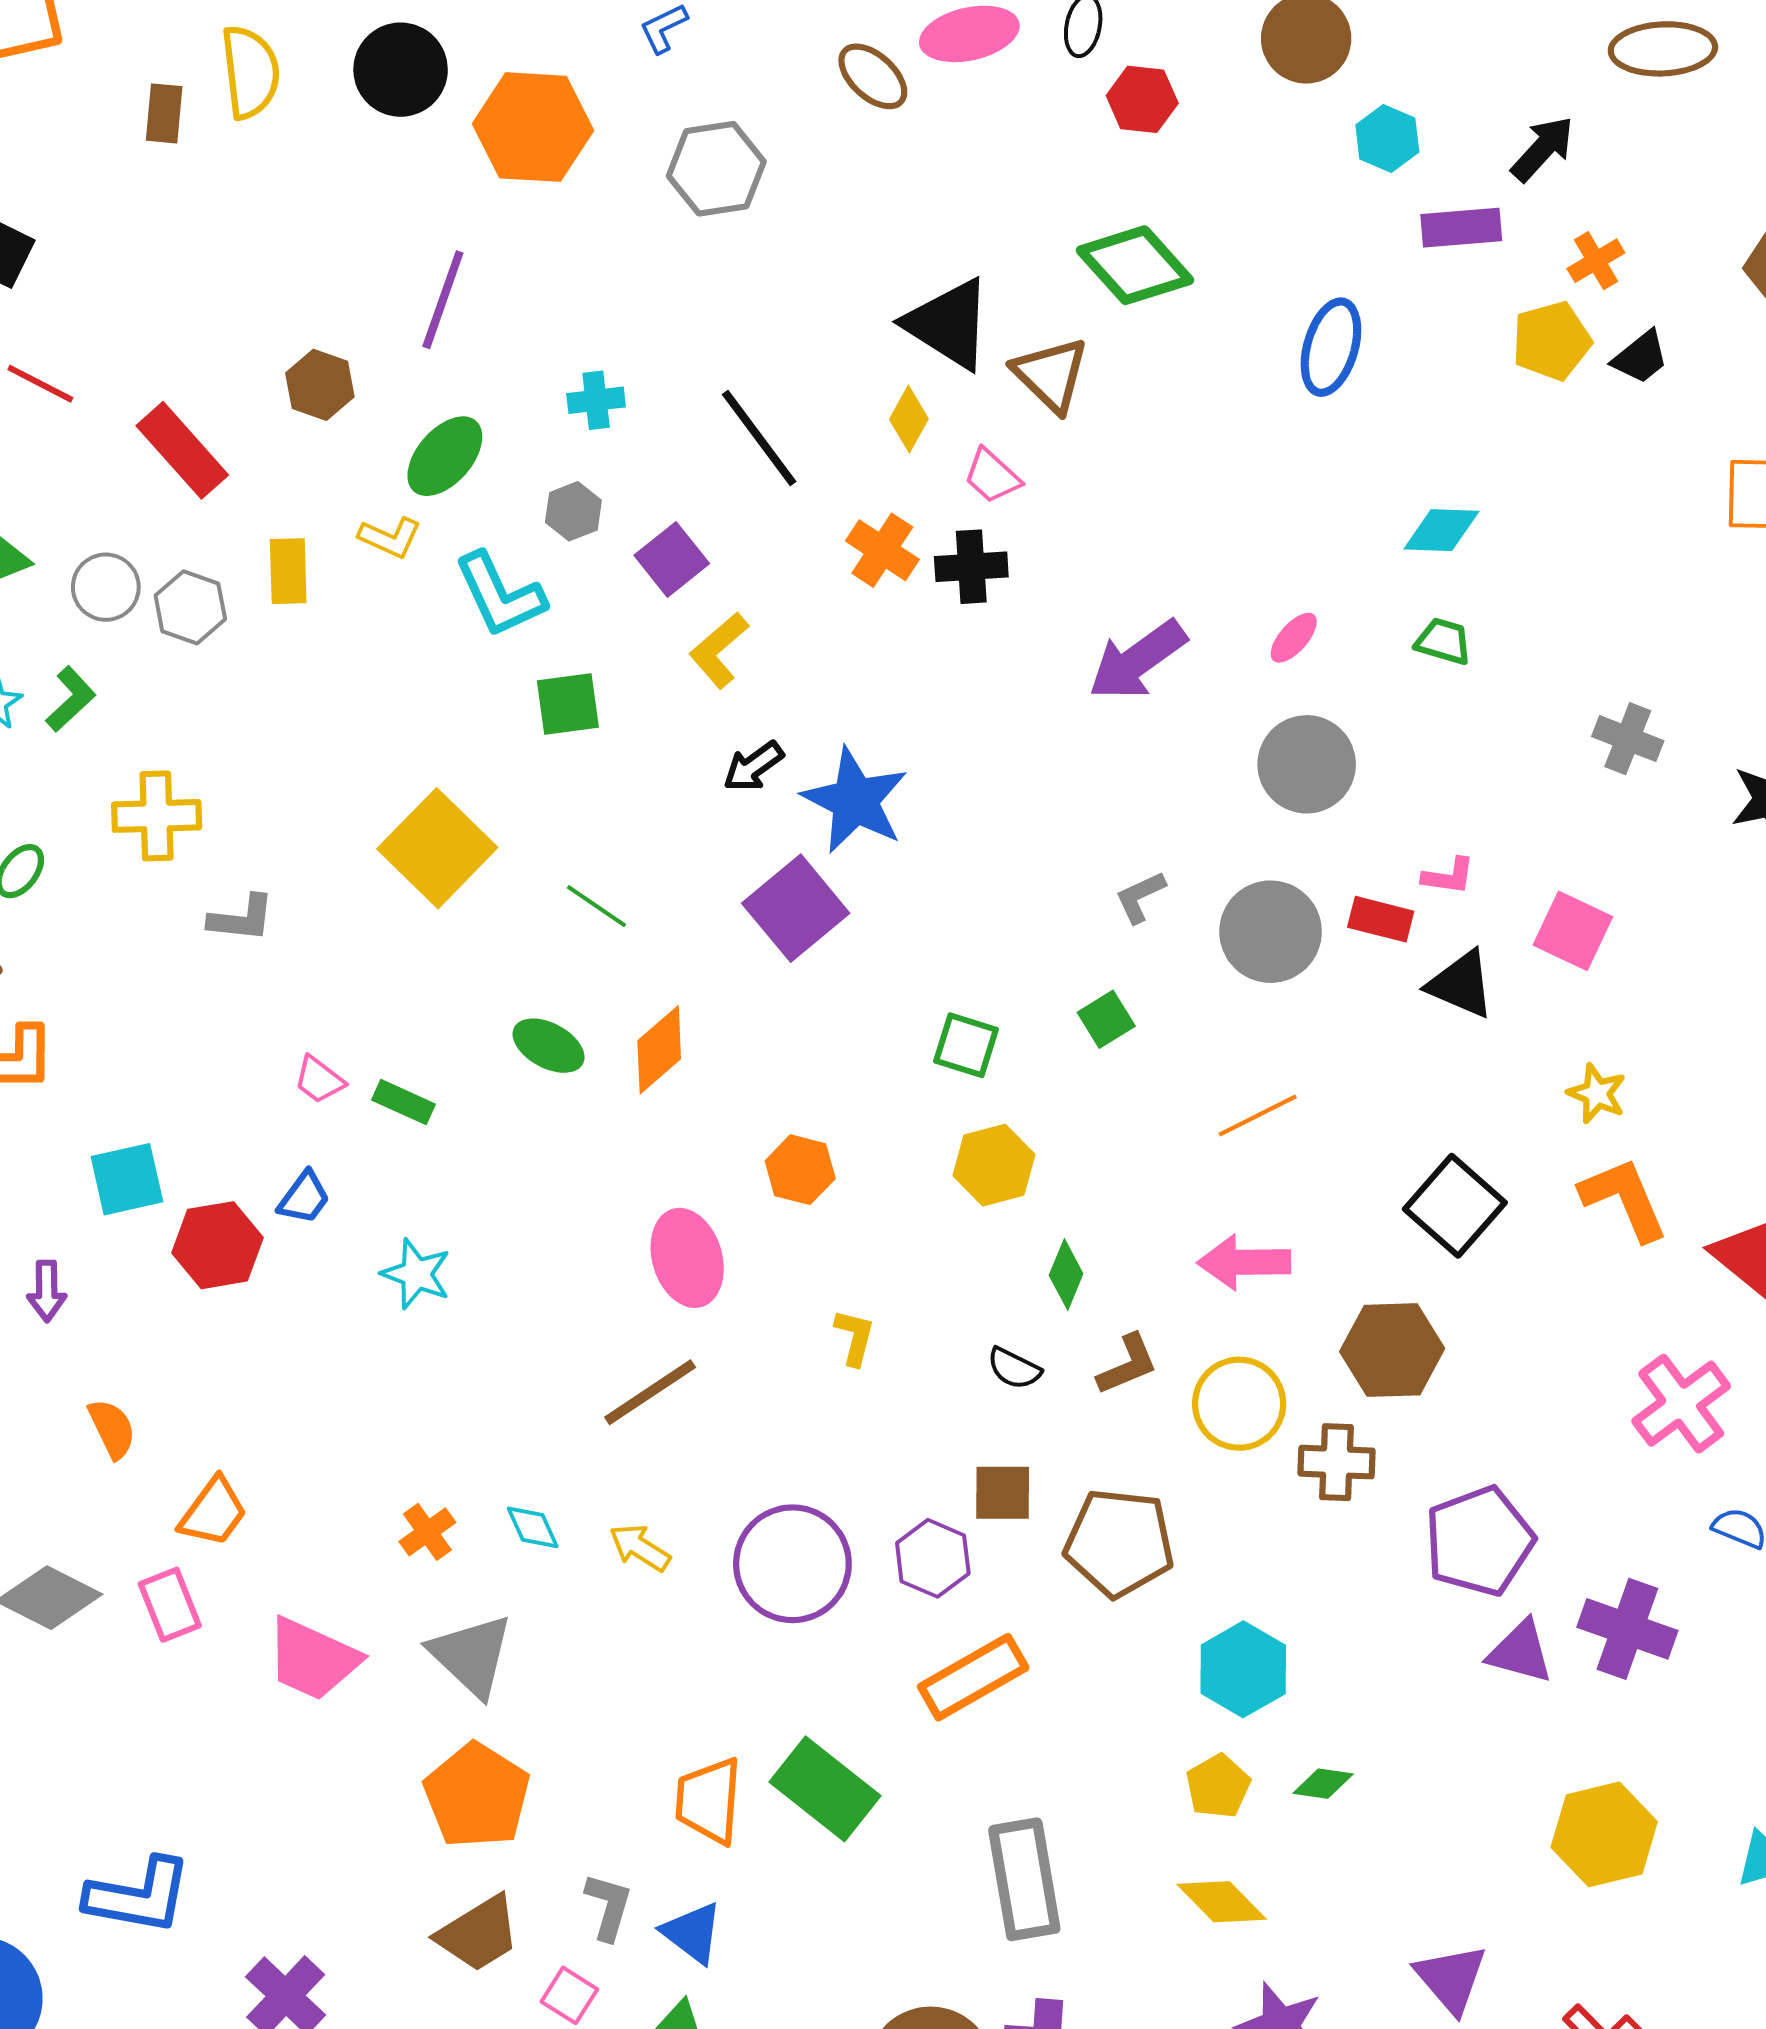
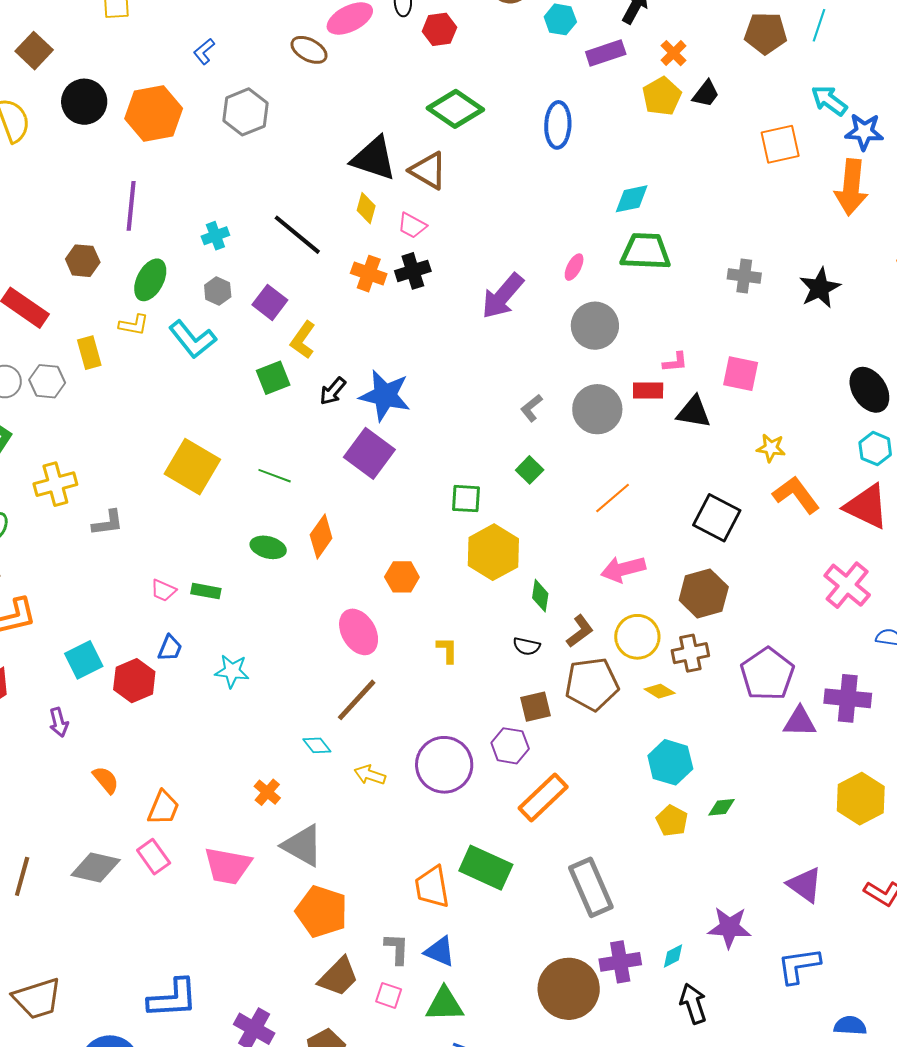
green trapezoid: (1443, 641) -> (645, 251), size x1.8
green square: (568, 704) -> (273, 378), moved
yellow hexagon: (994, 1165) -> (493, 552), size x1.4
cyan diamond: (533, 1527) -> (317, 745), moved
brown pentagon: (1119, 1543) -> (592, 684), moved
yellow diamond: (1222, 1902) -> (660, 691), moved, size x0.7

